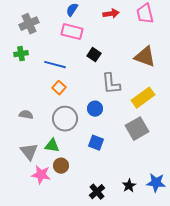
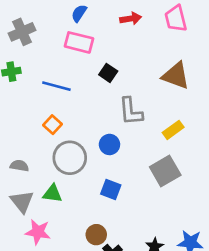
orange square: (59, 88) -> (52, 125), moved
yellow rectangle: (143, 98) -> (173, 130), size x0.7
gray semicircle: (26, 115) -> (19, 166), moved
brown circle: (61, 166) -> (96, 235), moved

